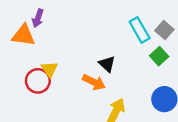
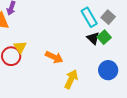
black triangle: (107, 64) -> (93, 38), moved

